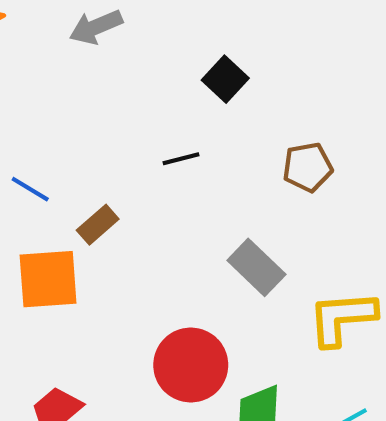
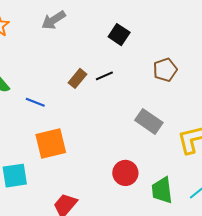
brown rectangle: (98, 225) -> (77, 78), moved
red circle: (191, 365) -> (125, 173), size x0.7

